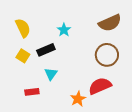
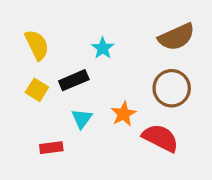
red semicircle: (100, 86) -> (160, 138), turned 50
orange star: (78, 99) -> (124, 114), moved

